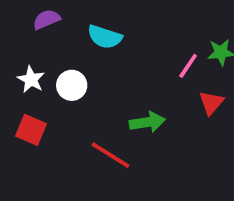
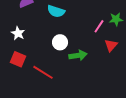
white circle: (72, 85) -> (60, 42), moved
red line: (110, 155) -> (43, 72), moved

